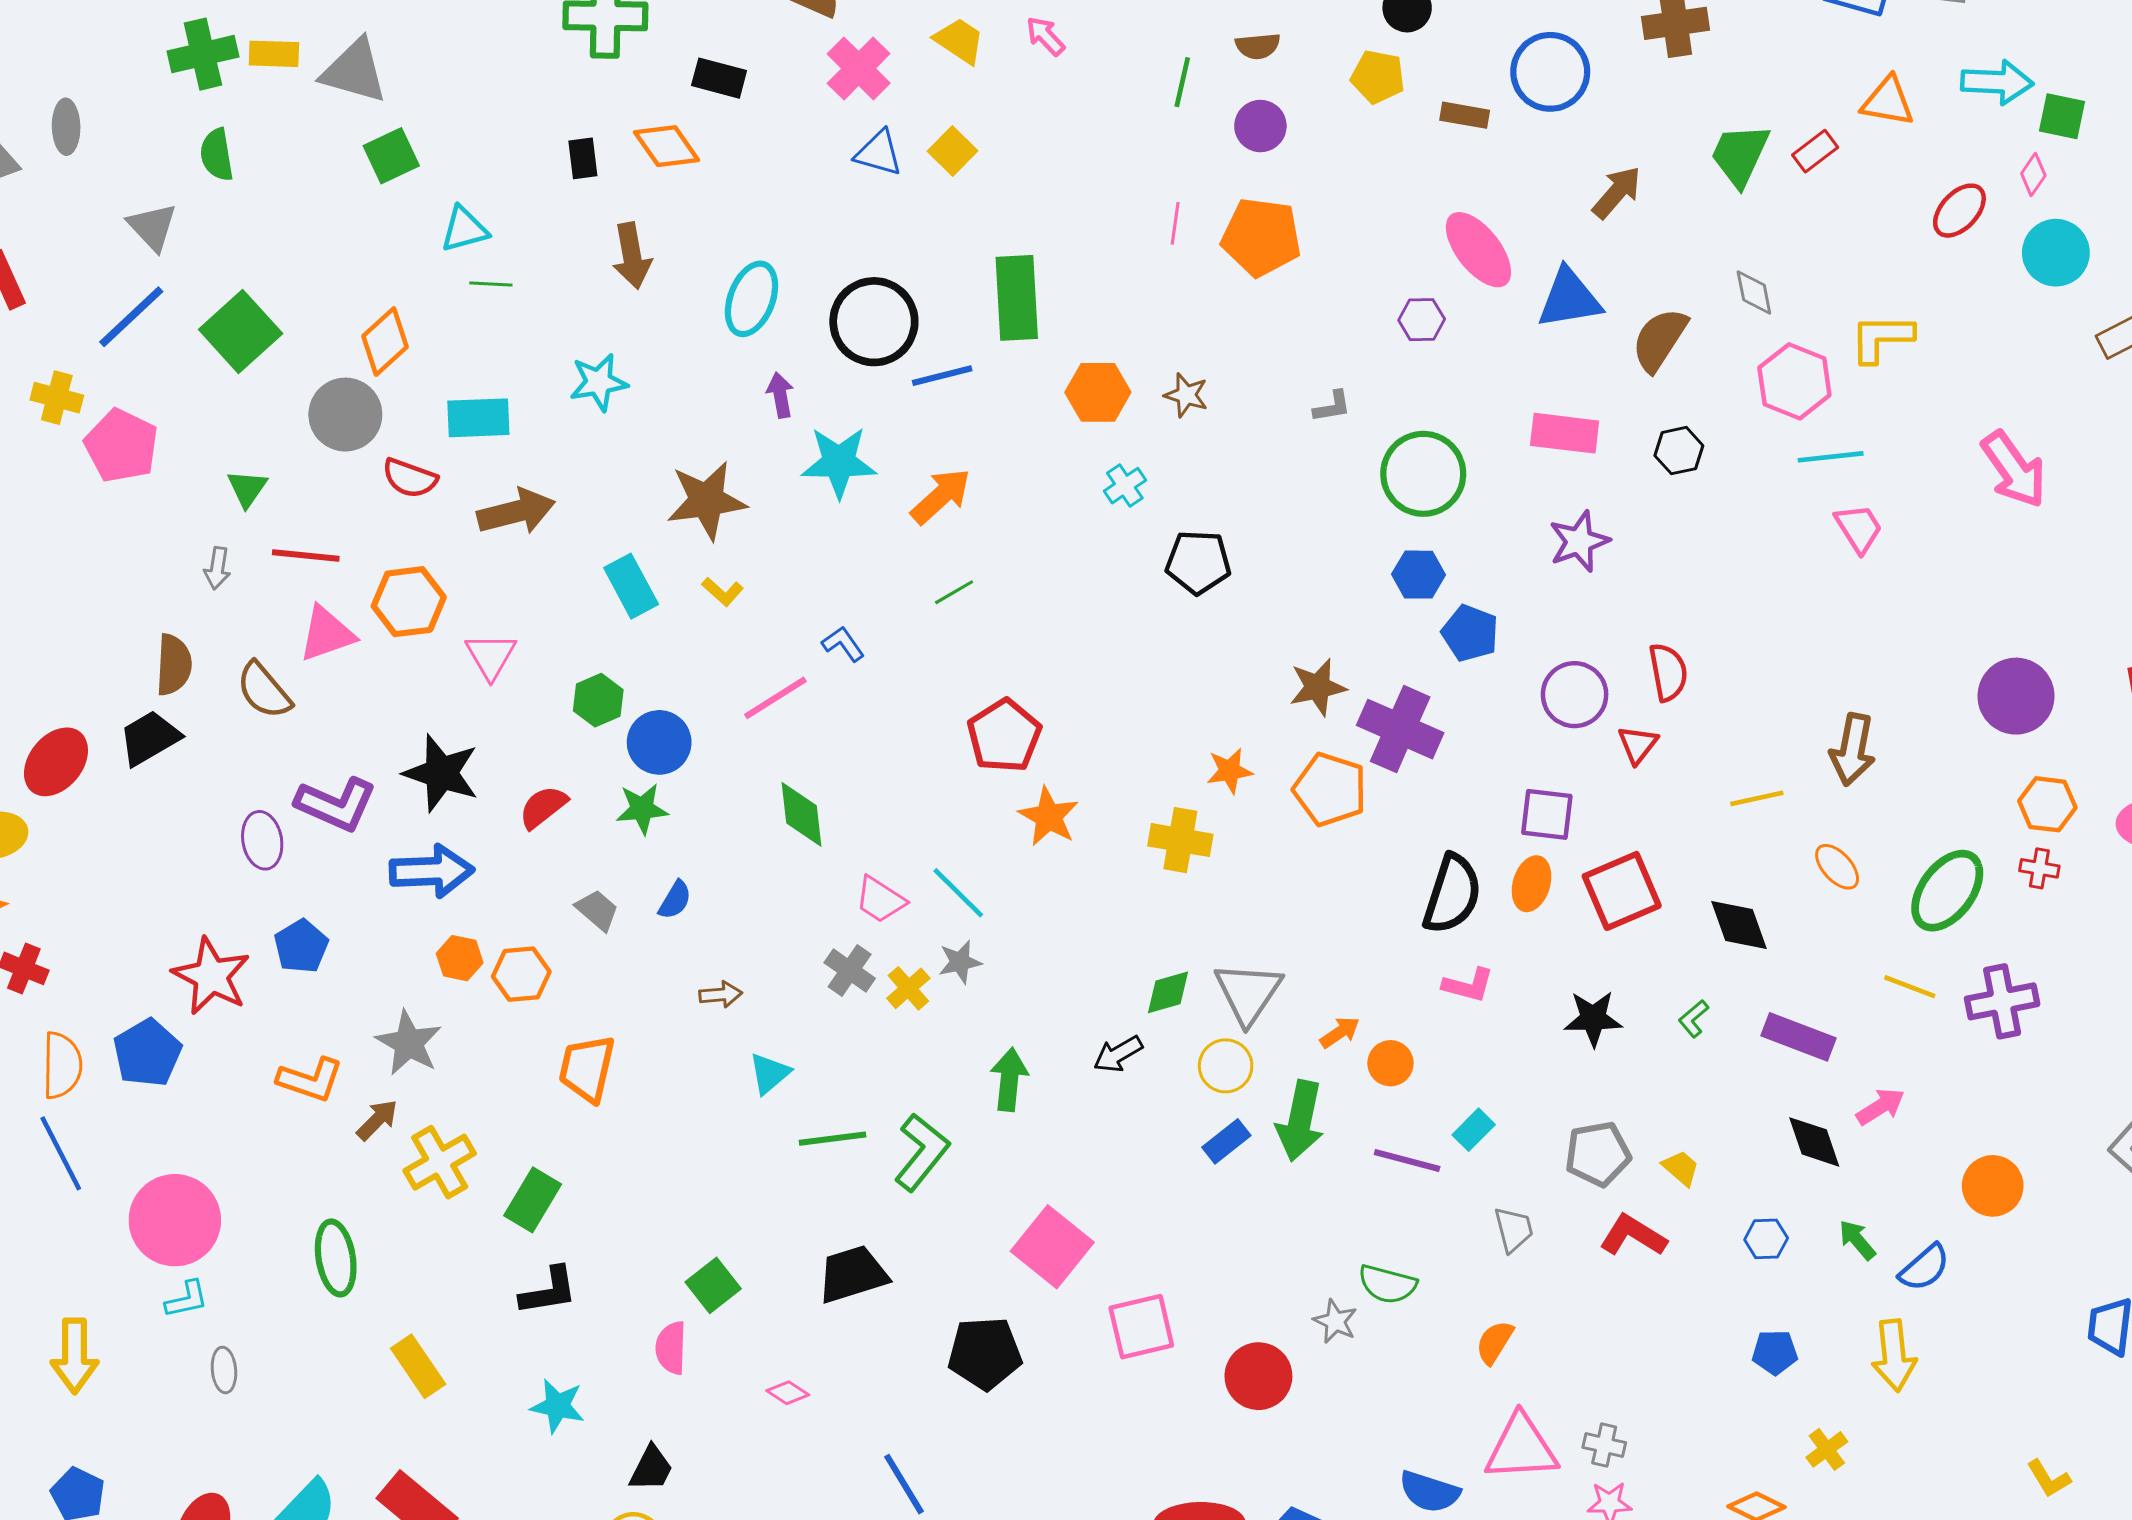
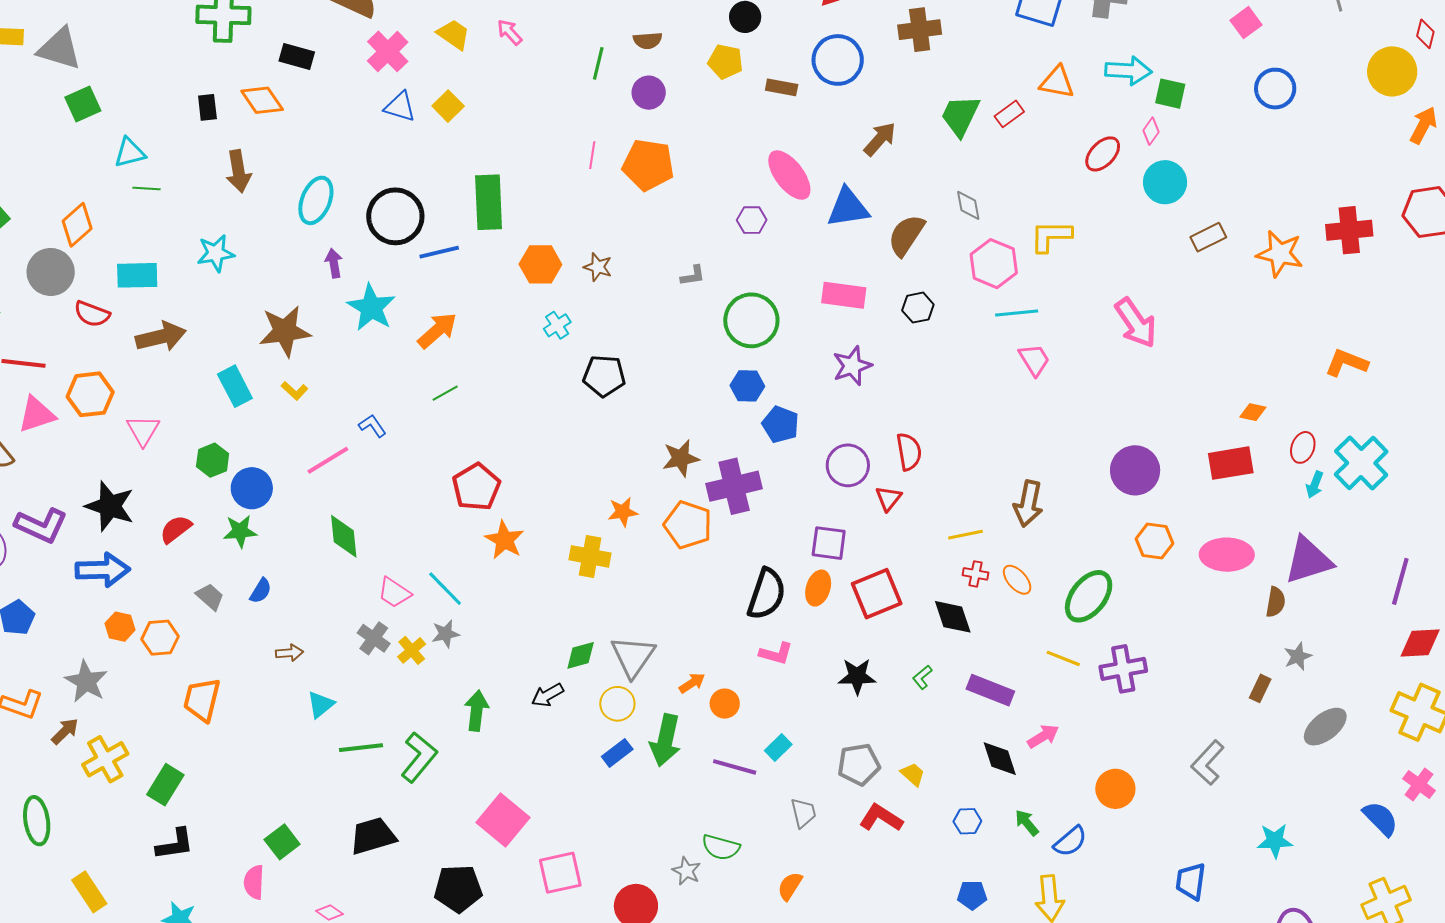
cyan star: (839, 462) -> (371, 307), turned 30
purple cross: (1400, 729) -> (734, 486), turned -38
red cross: (2039, 868) -> (976, 574), moved

